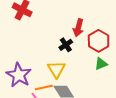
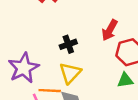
black cross: (66, 45) -> (68, 44), moved

